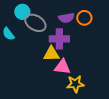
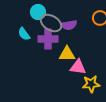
purple semicircle: (66, 18) -> (69, 25), moved
purple cross: (59, 39) -> (48, 39), moved

